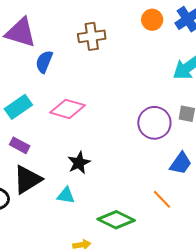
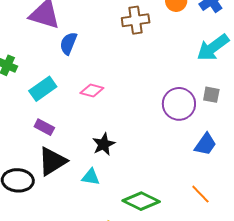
brown cross: (92, 36) -> (136, 20), moved
pink diamond: (67, 109) -> (92, 91), size x0.7
orange line: (162, 199) -> (200, 194), moved

